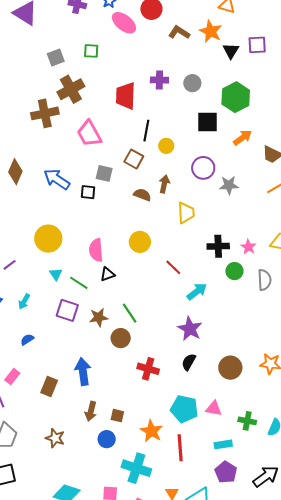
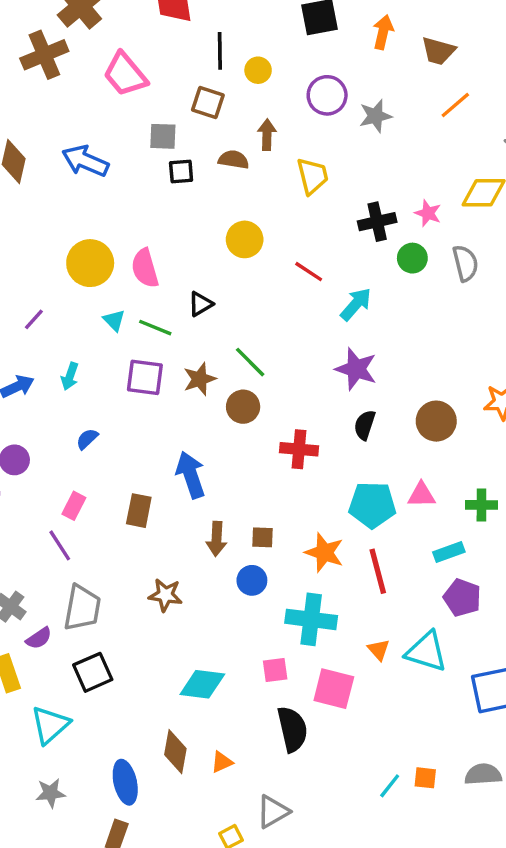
orange arrow: (242, 138) -> (383, 32), turned -30
black square: (88, 192) -> (181, 172), moved
pink semicircle: (96, 250) -> (145, 268), moved

